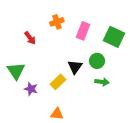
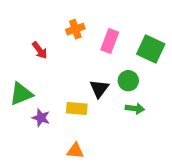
green triangle: (16, 71) -> (21, 94), turned 42
yellow rectangle: (58, 82) -> (77, 108), turned 49

